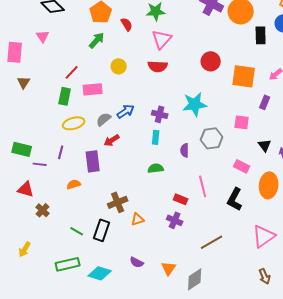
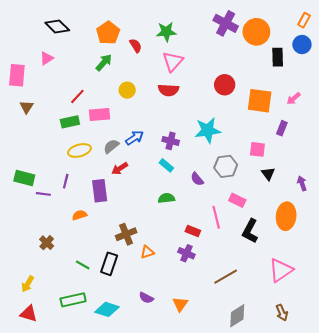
pink triangle: (43, 36) -> (47, 58), turned 32
green rectangle: (65, 96) -> (70, 122), turned 66
cyan rectangle: (156, 137) -> (166, 165), turned -56
black triangle: (265, 145) -> (268, 174), moved
purple semicircle: (185, 150) -> (197, 179), turned -40
pink rectangle: (242, 166) -> (237, 200), moved
red triangle: (26, 189) -> (29, 314), moved
gray diamond: (195, 279) -> (237, 316), moved

